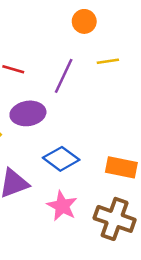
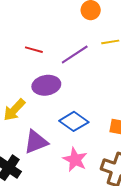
purple line: (64, 76) -> (75, 54), turned 32

